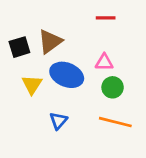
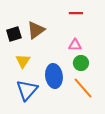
blue ellipse: (67, 75) -> (54, 76), moved, turned 60
blue triangle: (58, 121) -> (27, 90), moved, size x1.6
orange line: (115, 122) -> (83, 88), turned 35

